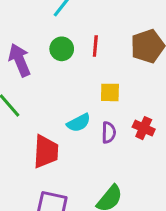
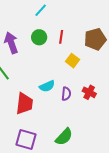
yellow square: (110, 92) -> (73, 61), moved, turned 32

